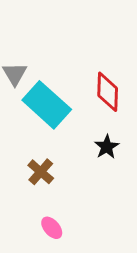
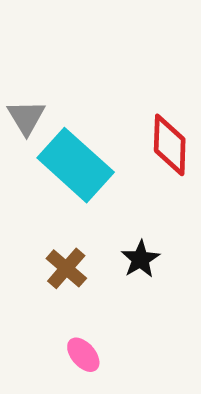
black star: (107, 147) -> (140, 259), moved

